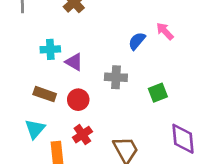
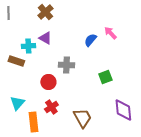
purple triangle: (74, 62) -> (45, 38), moved
gray cross: (116, 77) -> (66, 65), moved
brown rectangle: (45, 94) -> (16, 61), moved

